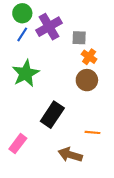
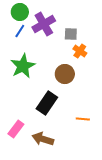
brown circle: (87, 80) -> (65, 74), moved
brown arrow: (70, 155) -> (43, 139), moved

